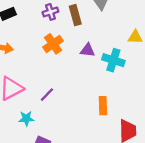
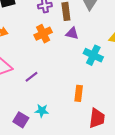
purple triangle: (88, 50) -> (72, 33), moved
cyan star: (26, 119) -> (42, 111), moved

